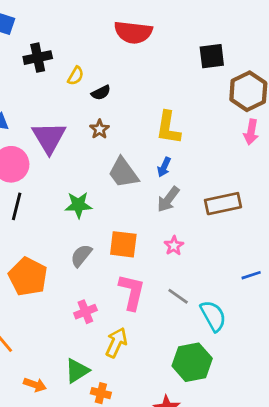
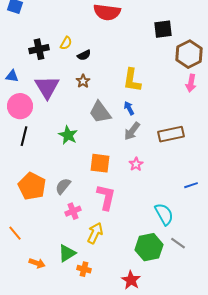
black cross: (38, 58) -> (39, 49), moved
blue arrow: (164, 167) -> (129, 108), turned 128
green star: (78, 205) -> (68, 135), turned 30
gray semicircle: (81, 256) -> (63, 186), moved
gray line: (178, 296) -> (178, 243), moved

